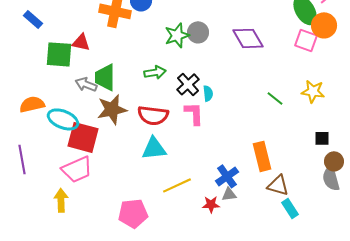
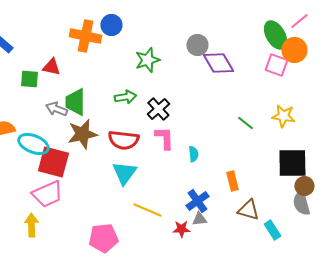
gray circle: (198, 32) -> (197, 45), moved
green square: (59, 54) -> (29, 79), size x0.7
cyan semicircle: (208, 93) -> (193, 154), moved
black square: (322, 138) -> (292, 163), size x2.0
cyan triangle: (154, 148) -> (124, 173), turned -48
orange rectangle: (262, 156) -> (232, 181), size x0.7
yellow line: (177, 185) -> (147, 210), turned 48
cyan rectangle: (290, 208) -> (272, 230), moved

